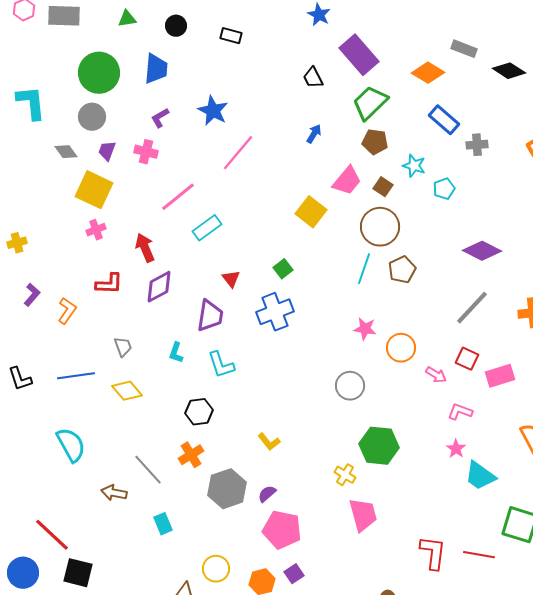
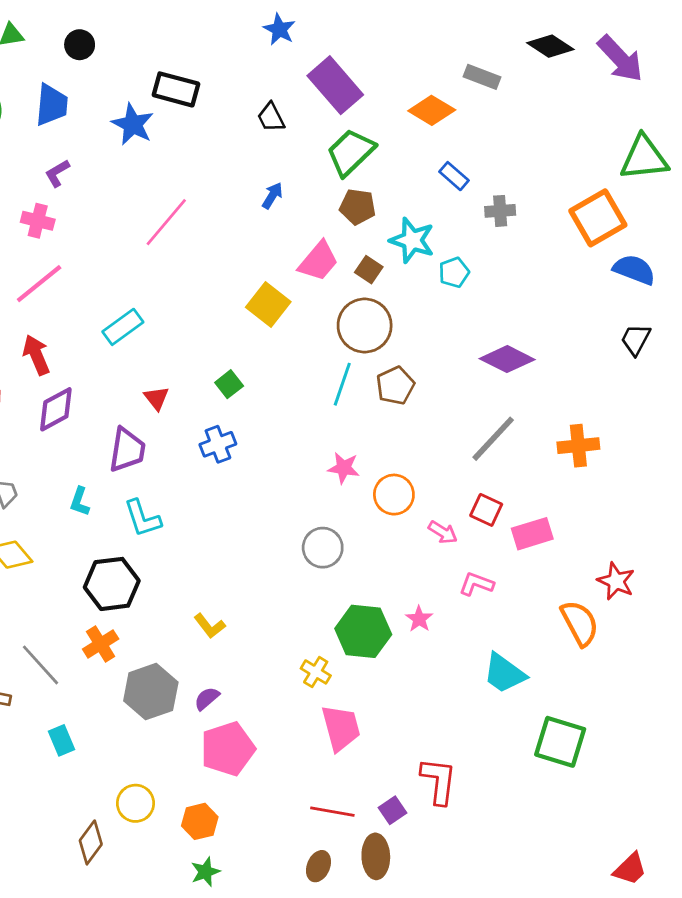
black rectangle: (231, 36) -> (176, 89), moved, size x1.5
black diamond: (509, 71) -> (550, 46), moved
blue star: (213, 111) -> (133, 124), moved
blue rectangle: (444, 120) -> (454, 176), size x0.7
cyan star: (414, 166) -> (412, 240), size x1.4
pink line: (178, 197) -> (39, 284), moved
blue cross: (275, 312) -> (218, 444), size x0.7
black hexagon: (199, 412) -> (112, 584), size x1.4
pink star: (456, 449) -> (419, 619), moved
pink pentagon: (282, 530) -> (228, 749), turned -30
red line: (479, 555) -> (332, 812), moved
purple square: (294, 574) -> (393, 810), moved

